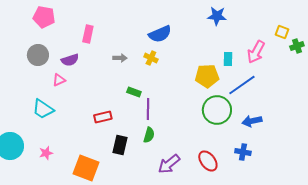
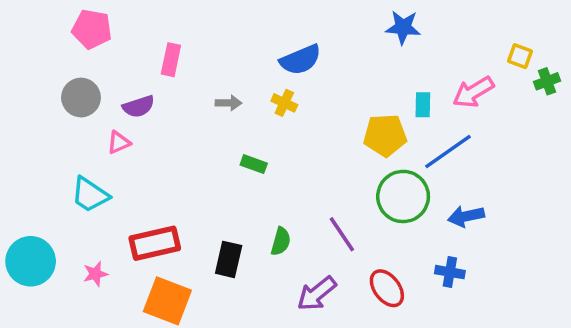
pink arrow: (256, 52) -> (473, 92), turned 30
purple line: (148, 109) -> (342, 234), moved, turned -35
red rectangle: (103, 117) -> (155, 243), moved, size x1.5

